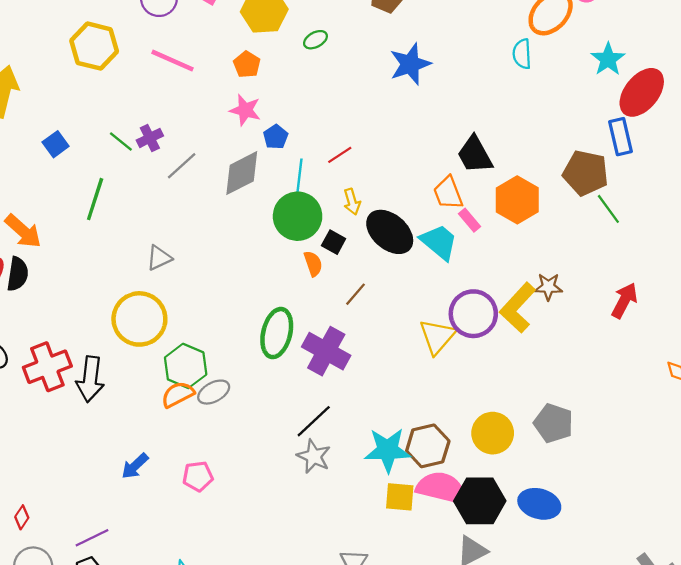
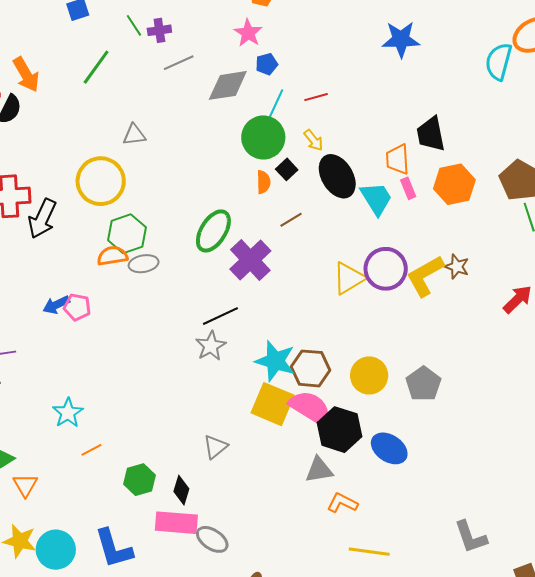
cyan semicircle: (522, 54) -> (499, 62), size x1.4
yellow arrow: (352, 202) -> (313, 140), turned -40
pink pentagon: (198, 476) -> (77, 307), moved
yellow square: (400, 497) -> (273, 404), size x1.5

